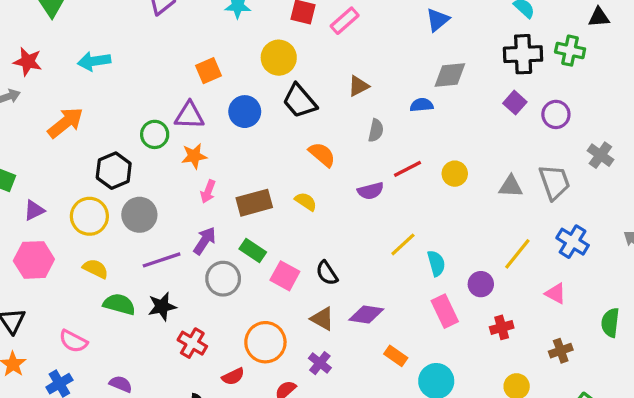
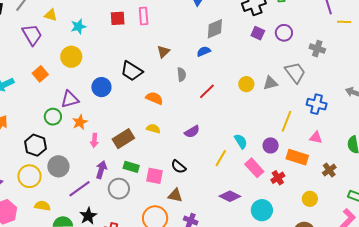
pink rectangle: (345, 21) -> (144, 16), turned -36
yellow circle: (279, 58) -> (71, 57), moved
orange square: (209, 71) -> (40, 74), moved
yellow circle: (455, 174) -> (246, 84), moved
purple semicircle: (371, 191) -> (192, 132), moved
yellow line: (403, 244) -> (221, 158), moved
purple diamond: (366, 314) -> (230, 196), moved, turned 35
brown triangle: (322, 319) -> (175, 195), moved
red cross: (502, 327) -> (278, 178), moved
orange rectangle: (396, 356) -> (297, 157), moved, size x1.5

